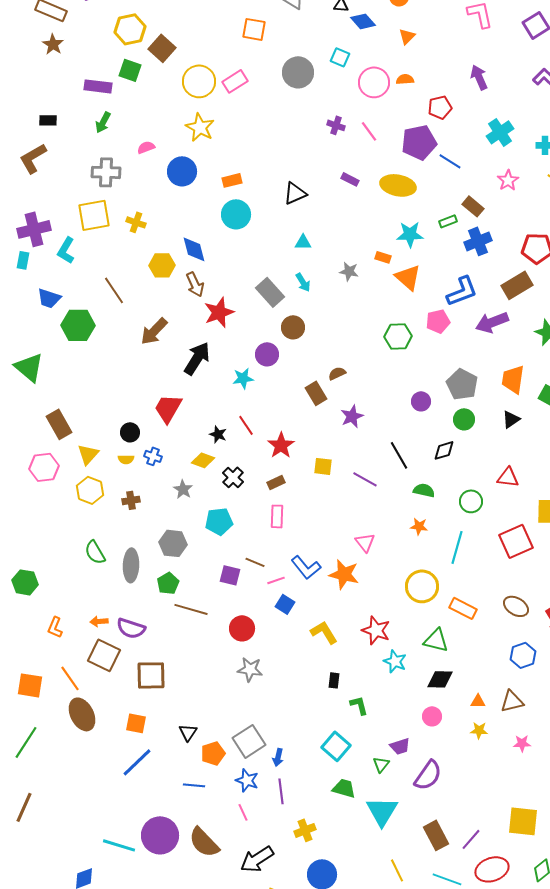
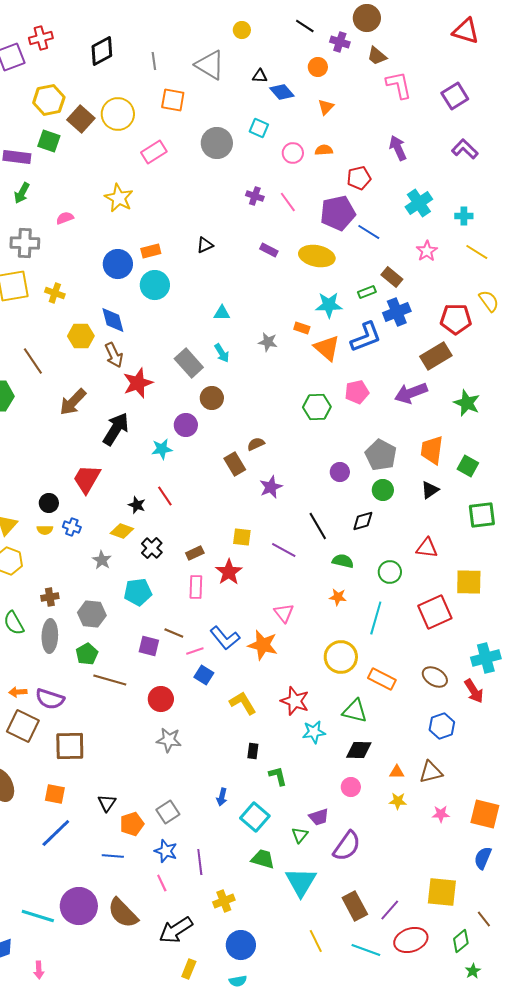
yellow circle: (199, 81) -> (118, 114), moved
pink circle: (374, 82) -> (293, 153), size x0.7
blue circle: (182, 171) -> (118, 264), moved
black triangle: (295, 193) -> (205, 245), moved, size x0.7
blue L-shape: (462, 291) -> (366, 337), moved
red star: (281, 445) -> (229, 572), moved
brown cross: (131, 500) -> (50, 597), moved
cyan star: (395, 661) -> (314, 732), turned -30
gray square: (249, 741) -> (168, 812), size x0.7
blue arrow: (278, 757) -> (222, 797), moved

